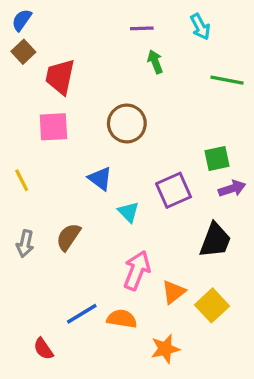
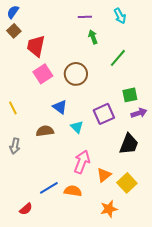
green line: (227, 80) -> (118, 58), moved, turned -60
pink square: (53, 127) -> (43, 74), moved, turned -30
brown semicircle: (68, 237) -> (45, 131), moved, turned 48
red semicircle: (43, 349) -> (26, 209), turned -96
orange star: (165, 349) -> (109, 209), moved

